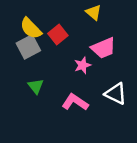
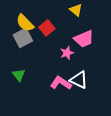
green triangle: (36, 86) -> (19, 75), moved
white triangle: (116, 94) -> (79, 80), moved

